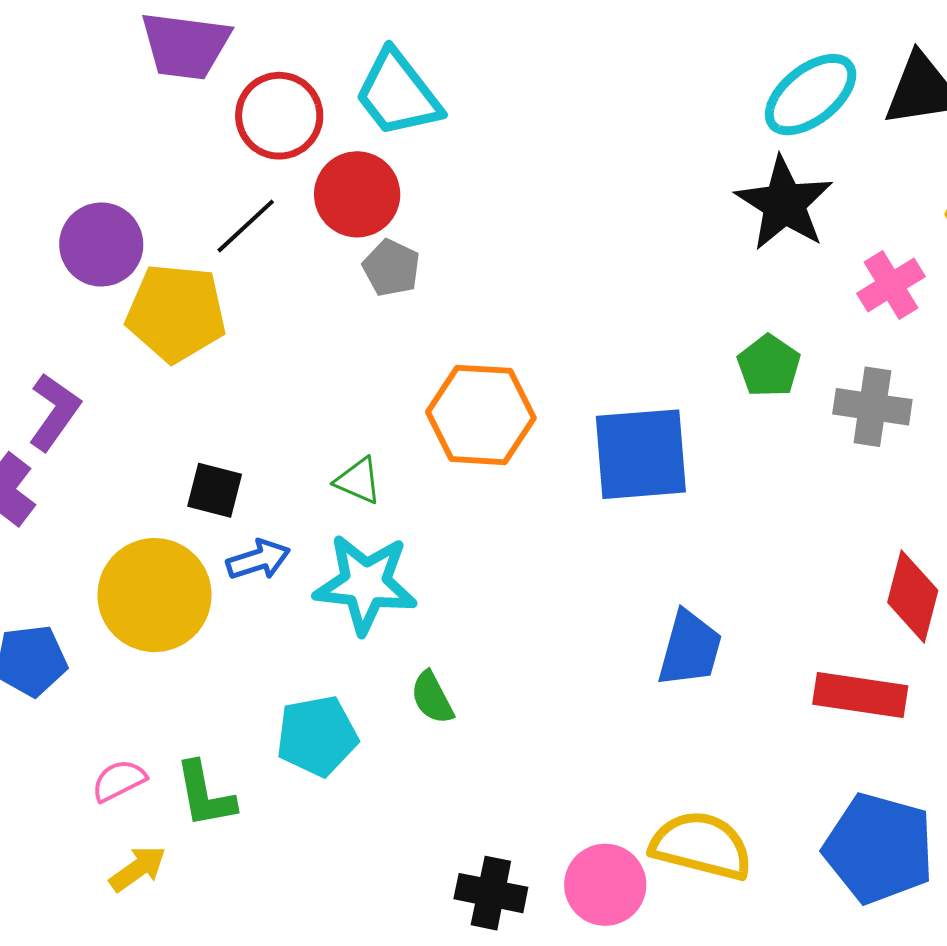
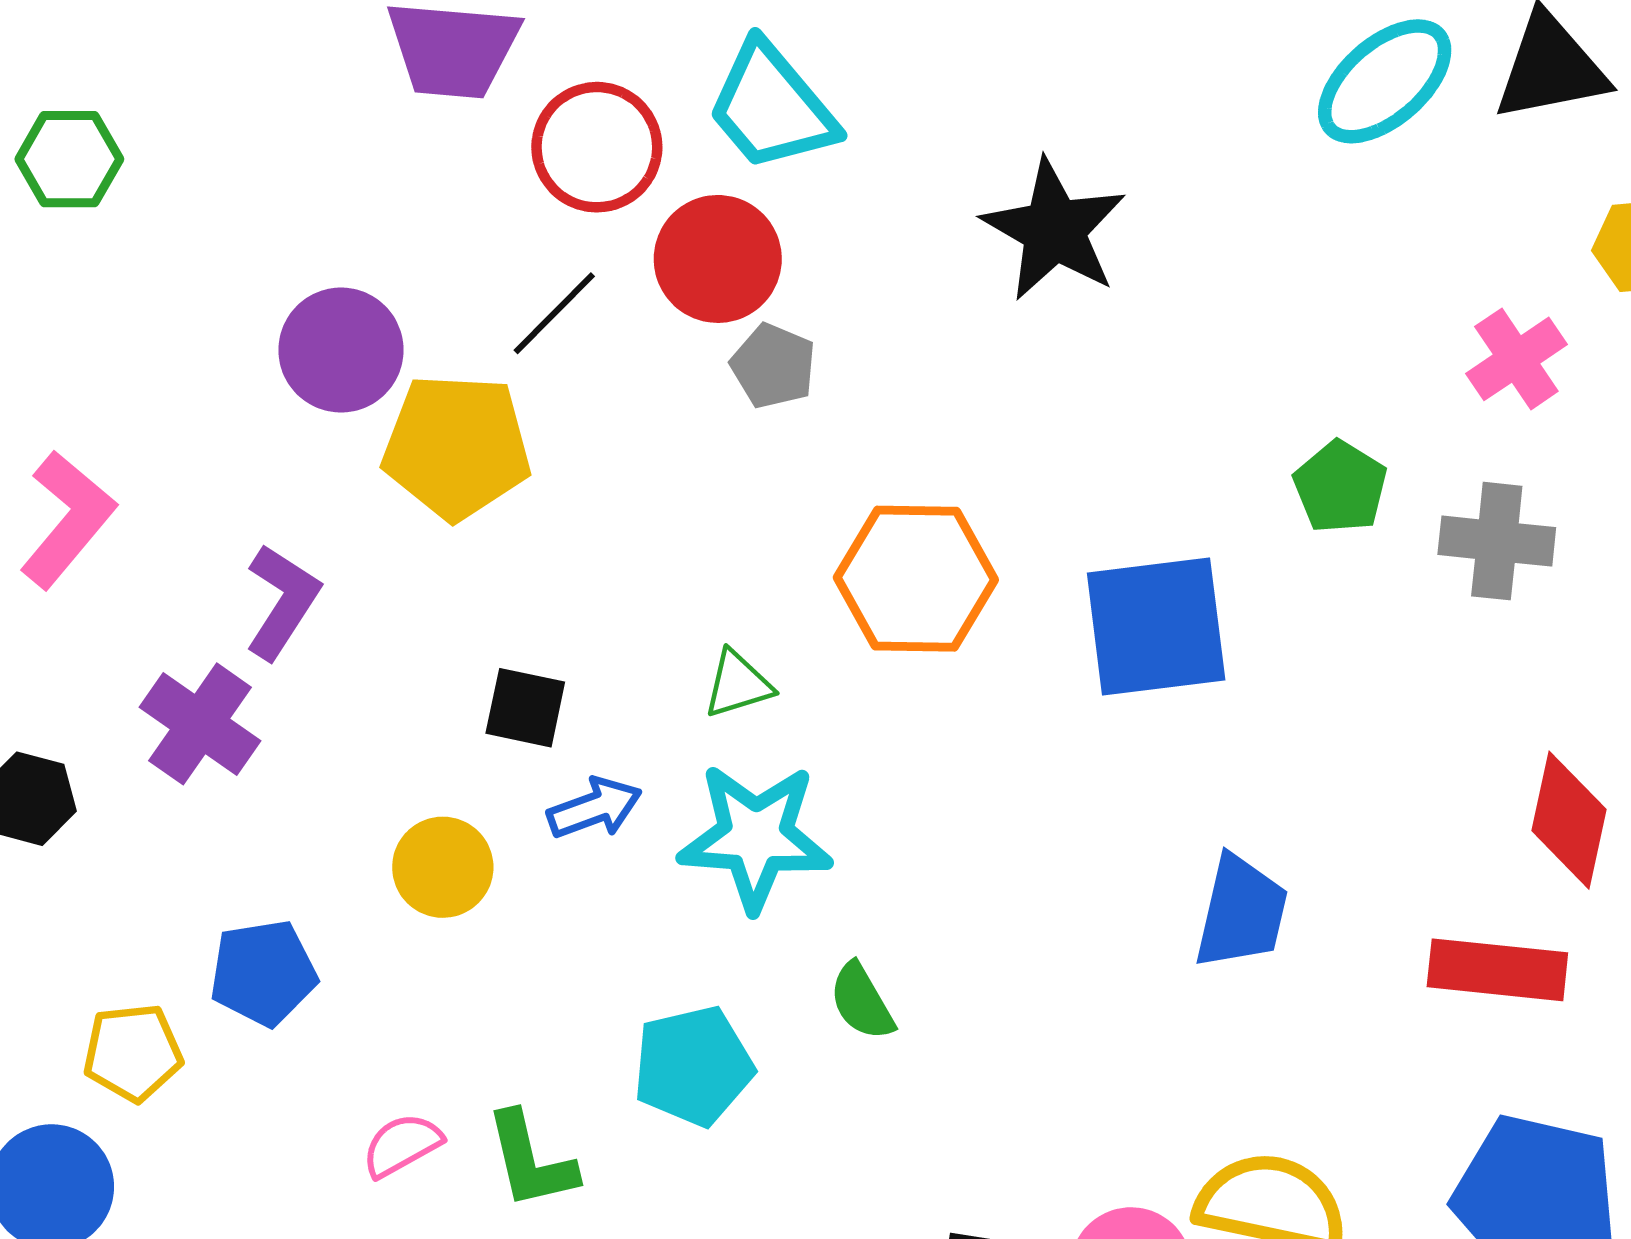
black star: (784, 204) -> (1054, 230), moved
green triangle: (358, 481) -> (738, 684), turned -38
yellow circle: (154, 595) -> (443, 867), size x0.6

